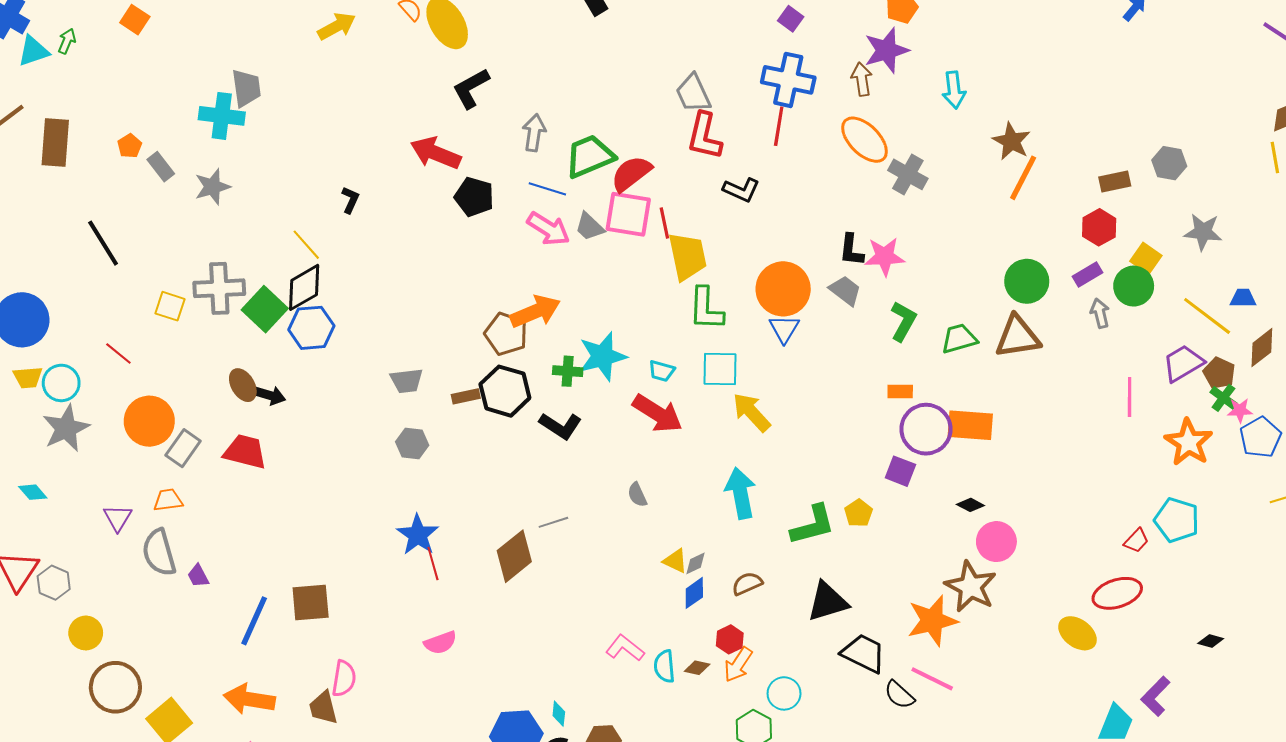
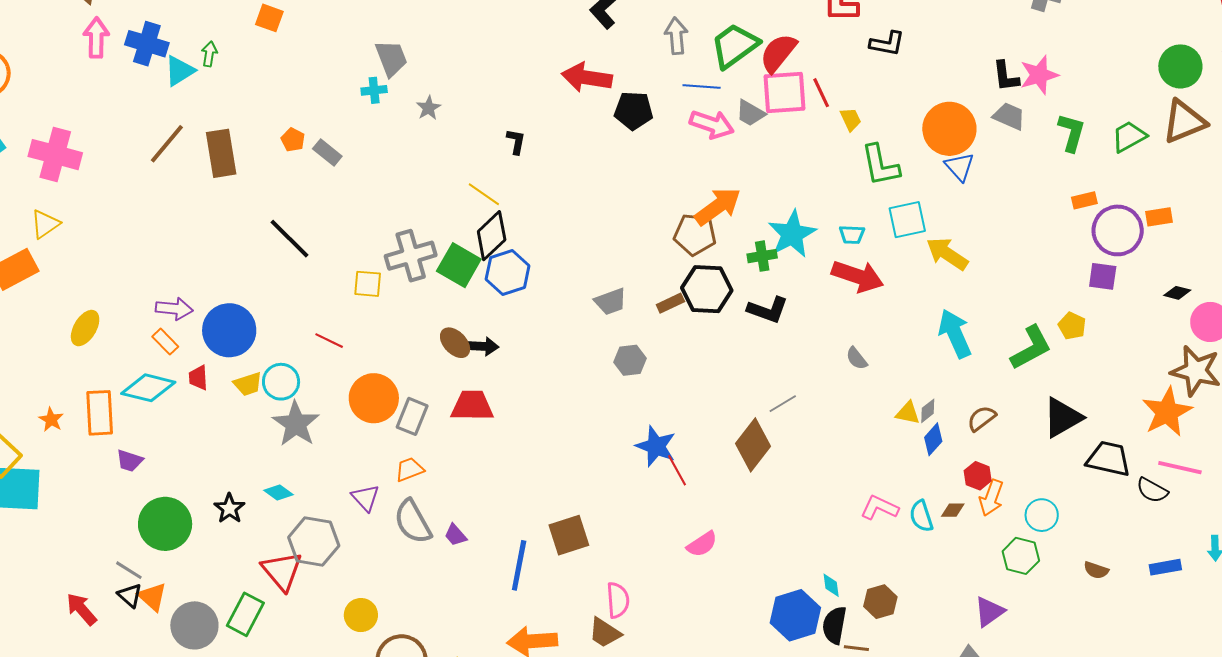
cyan cross: (222, 116) -> (374, 90), size x0.6
gray star: (212, 187) -> (429, 108), moved, size x0.7
yellow trapezoid: (687, 256) -> (851, 119), size x0.5
orange rectangle: (970, 425) -> (1159, 217), size x0.6
gray hexagon: (54, 583) -> (314, 542), moved, size x1.5
brown trapezoid: (323, 708) -> (605, 633), turned -30

